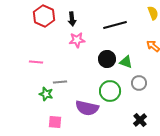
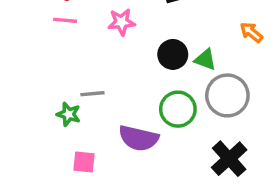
pink line: (36, 62) -> (65, 20), moved
gray circle: (139, 83) -> (227, 95), size x1.6
black cross: (140, 120) -> (229, 159), size x1.5

